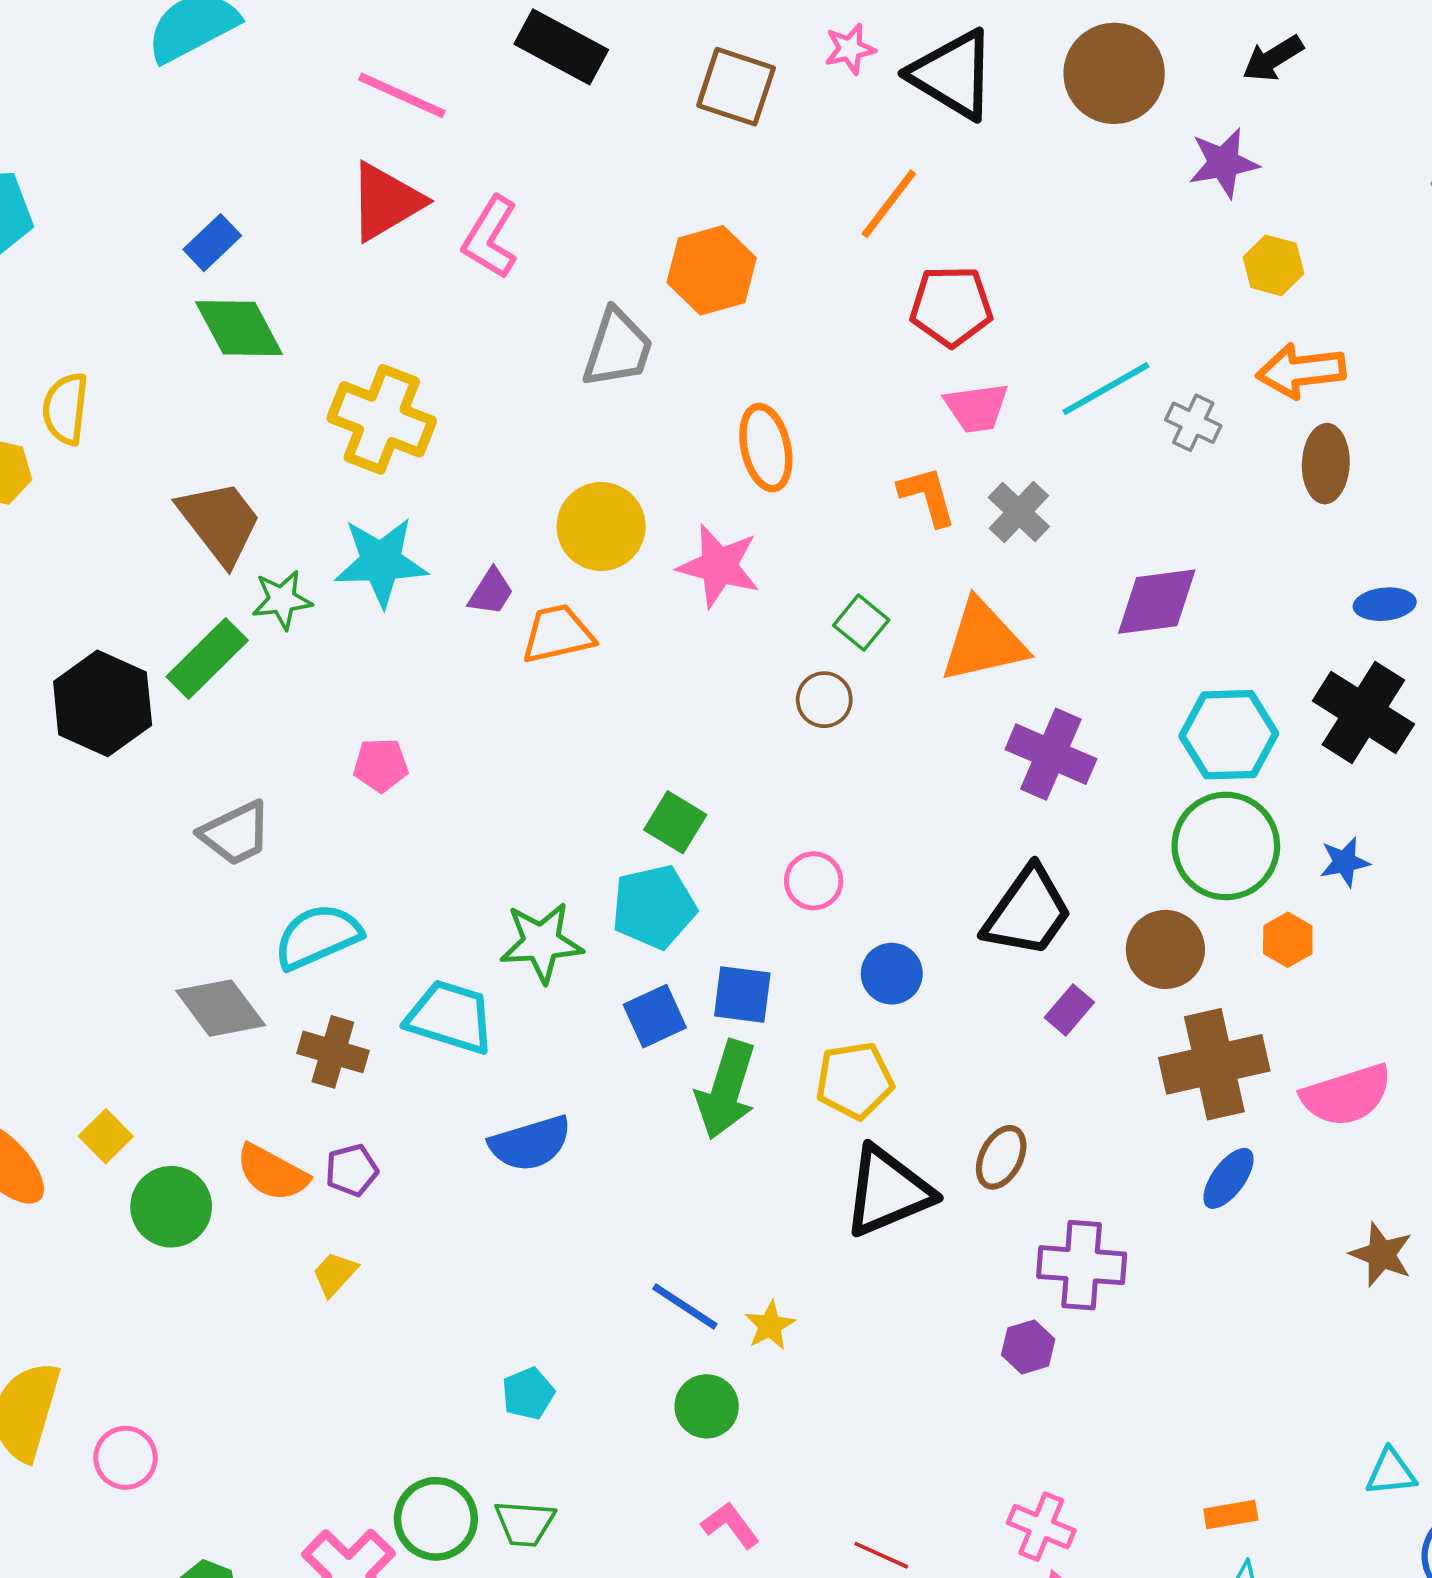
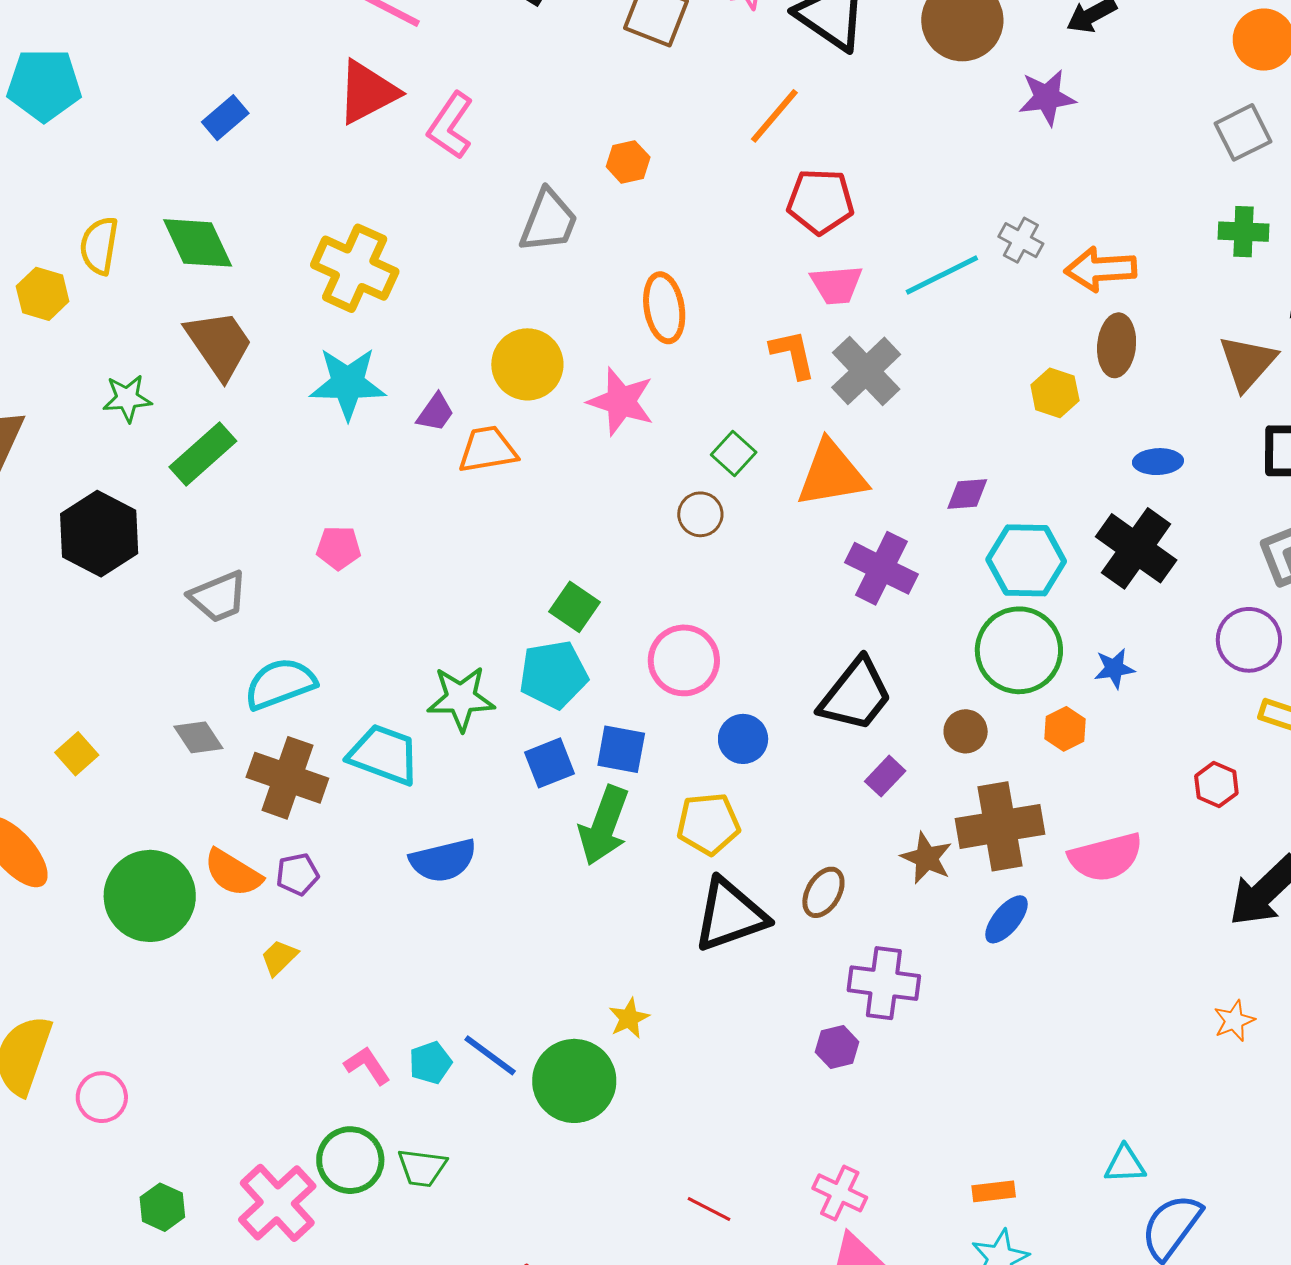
yellow hexagon: (1274, 265) -> (1055, 393), moved
orange hexagon: (712, 270) -> (628, 162), size x0.6
green diamond: (239, 328) -> (198, 243), moved
gray cross: (1193, 423) -> (1021, 240), moved
gray cross: (1019, 512) -> (866, 371), size x1.4
green star: (282, 600) -> (127, 398), moved
purple diamond: (1157, 602) -> (967, 494), moved, size x0.6
black hexagon: (103, 703) -> (99, 534), moved
pink circle: (814, 881) -> (684, 660), size x1.5
brown circle: (1165, 949) -> (966, 731), size x0.7
gray diamond: (221, 1008) -> (198, 737), size x0.7
brown cross: (333, 1052) -> (287, 778), size x1.4
yellow square: (106, 1136) -> (77, 754), moved
green circle: (171, 1207) -> (150, 896), size x1.4
brown star: (1381, 1255) -> (927, 858), moved
blue line: (685, 1306) -> (490, 1055), moved
green circle: (707, 1406) -> (574, 1081), size x1.6
pink L-shape: (730, 1525) -> (367, 1066), moved

